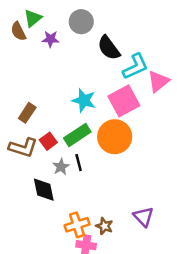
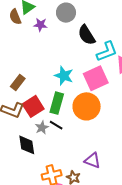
green rectangle: (77, 135) -> (57, 103), turned -45
red square: (48, 141) -> (33, 106), size x1.5
black line: (79, 163) -> (56, 125), turned -48
purple triangle: (143, 217) -> (92, 160), moved, turned -30

